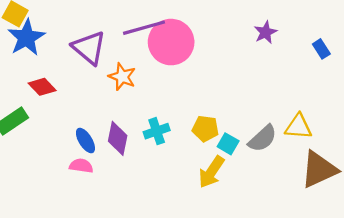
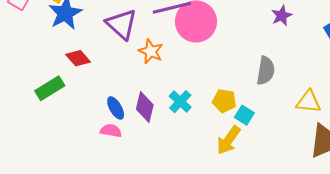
cyan cross: (157, 131) -> (180, 102), turned -30
gray semicircle: (263, 138) -> (266, 71), moved, turned -40

